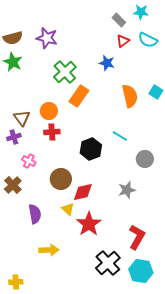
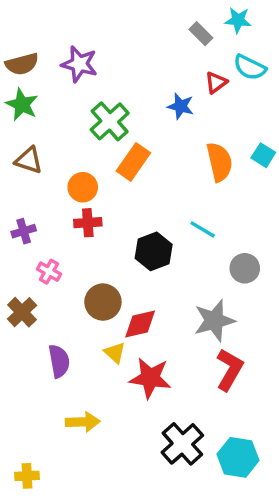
red triangle: (123, 41) -> (216, 83), moved
brown triangle: (22, 118) -> (29, 160), moved, turned -36
gray star: (127, 190) -> (214, 321), size x1.4
red star: (89, 224) -> (150, 378), turned -30
red L-shape: (137, 237) -> (230, 370), moved

